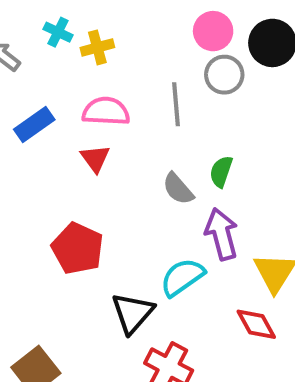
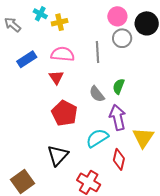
red pentagon: (77, 248) -> (64, 113), moved
black triangle: (133, 313) -> (58, 155), moved
red diamond: (256, 324) -> (119, 159), moved, turned 40

